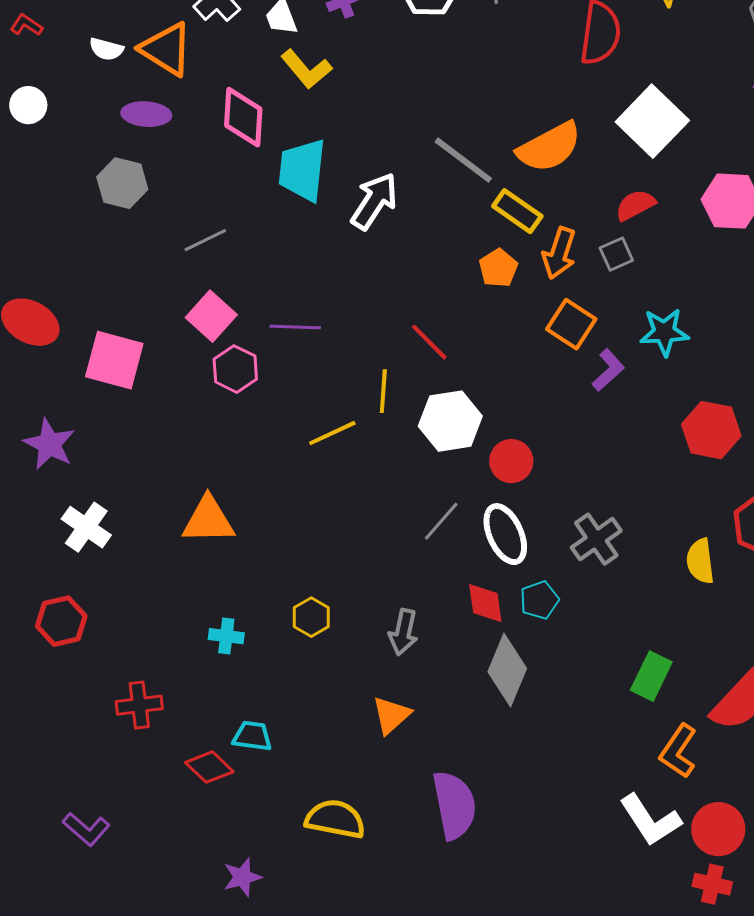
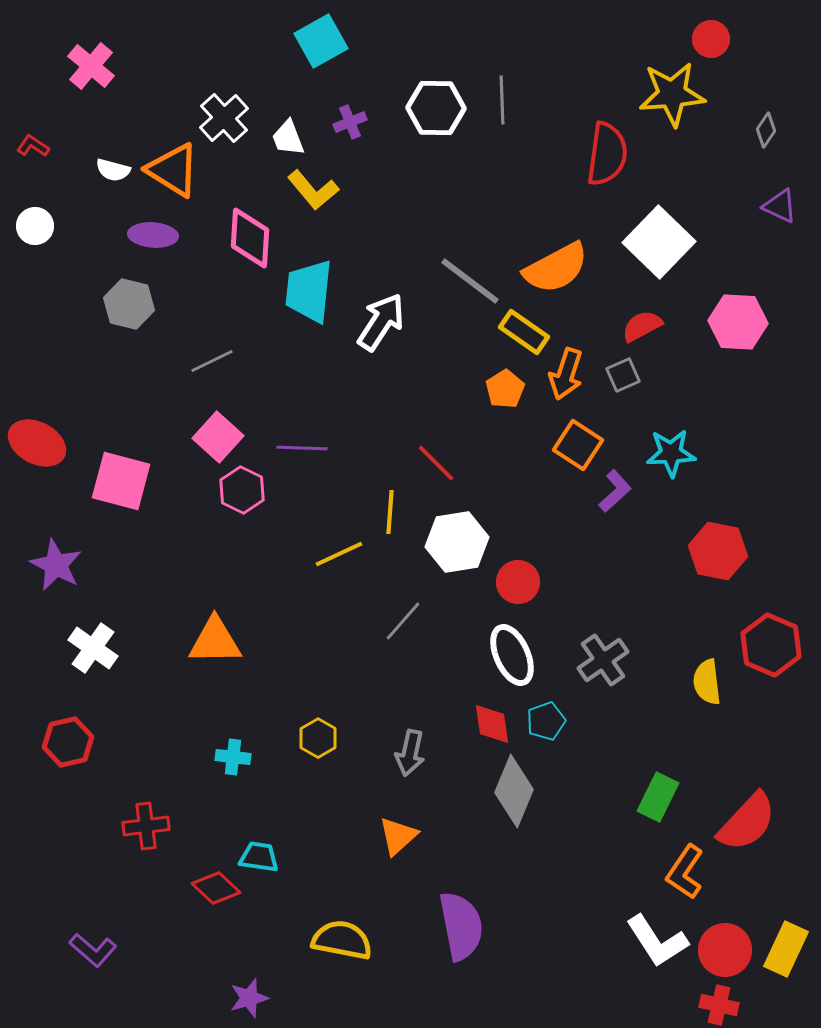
gray line: (441, 521) -> (403, 621), moved

